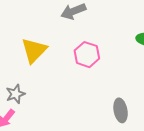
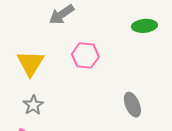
gray star: (16, 94) -> (33, 105), moved

